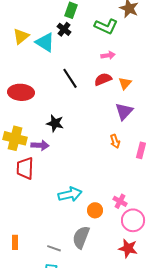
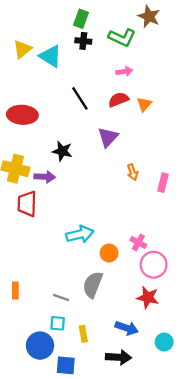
black cross: (64, 29) -> (83, 41), moved, turned -32
purple triangle: (124, 111) -> (108, 137), moved

